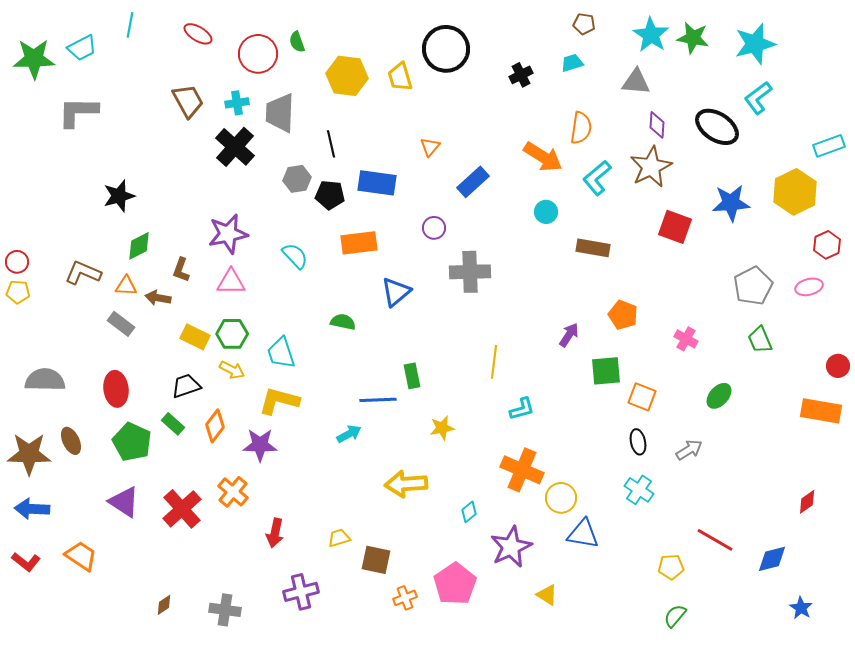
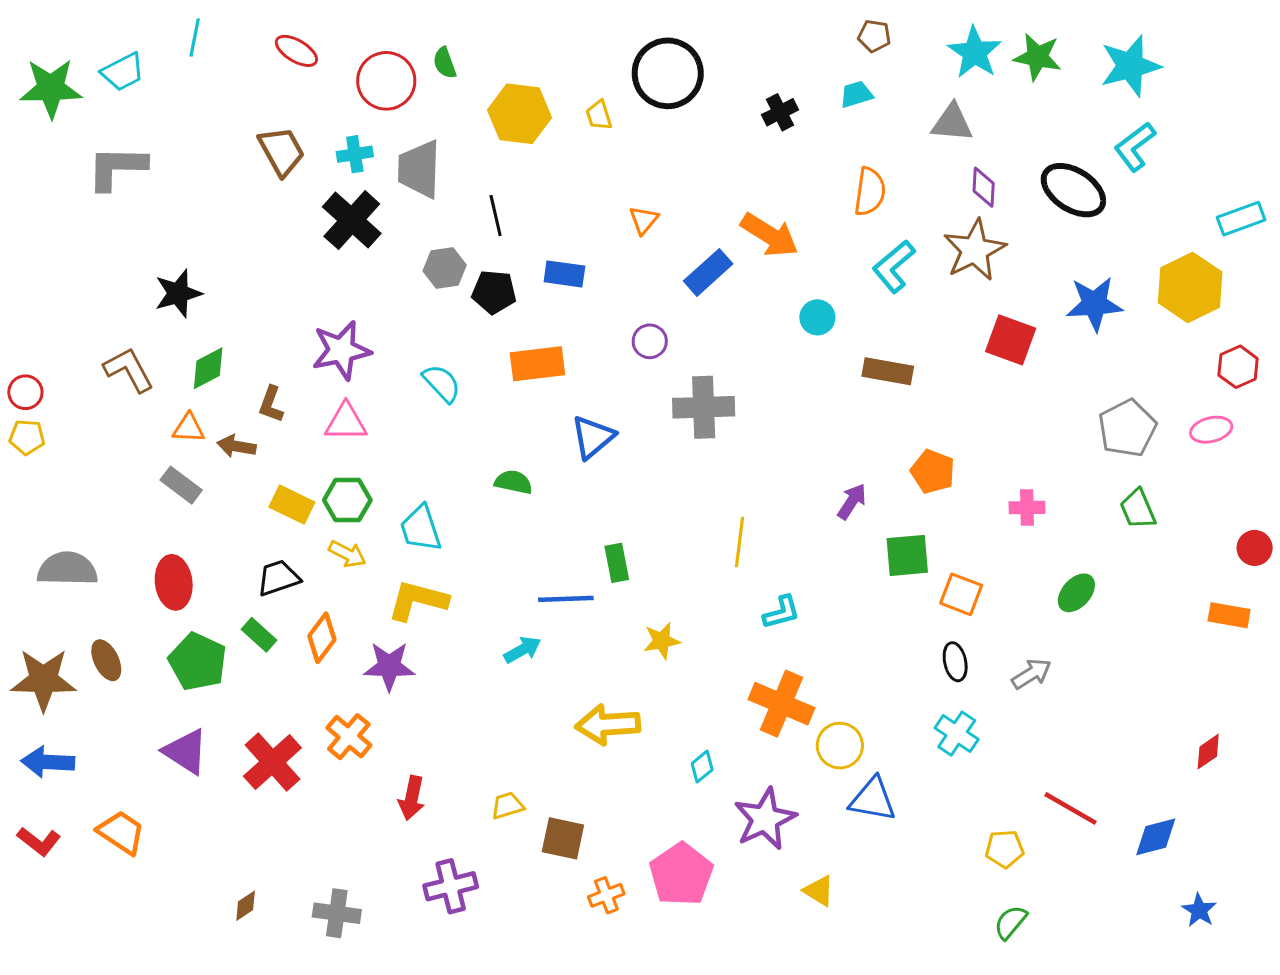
yellow trapezoid: (400, 77) -> (599, 115), size x0.7
orange arrow: (543, 157) -> (769, 235), moved
blue rectangle: (377, 183) -> (564, 274), size x0.7
brown L-shape: (83, 273) -> (129, 370), moved, turned 39
pink cross: (686, 339) -> (1027, 508), turned -30
orange rectangle: (821, 411) -> (1229, 615), size x0.7

